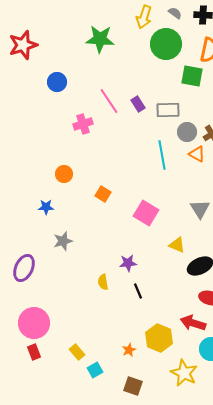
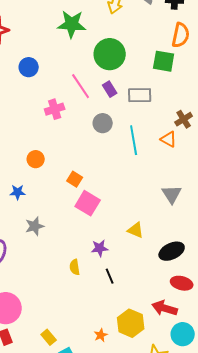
green circle: (166, 44) -> (110, 54), moved
gray circle: (187, 132) -> (103, 123), moved
pink square: (146, 213) -> (88, 203), moved
yellow triangle: (177, 245) -> (136, 230), moved

